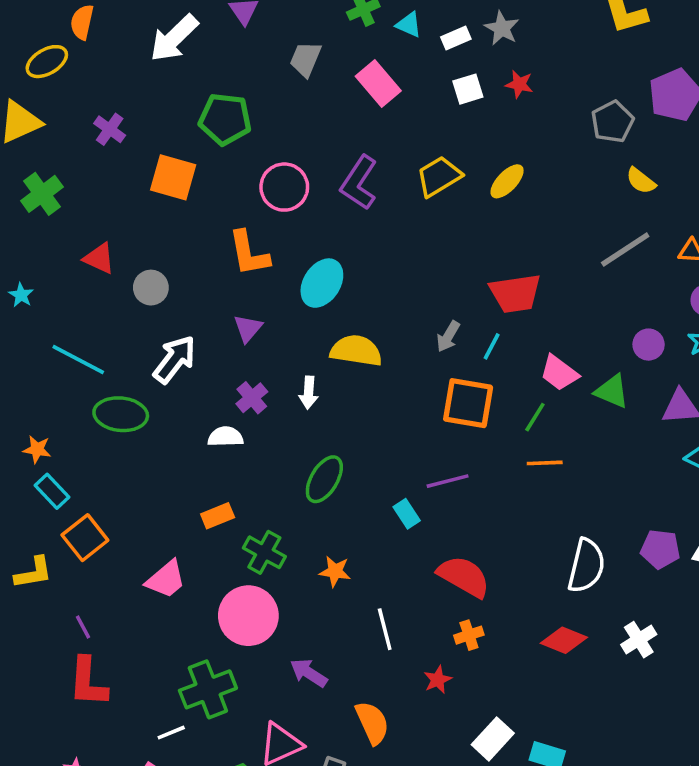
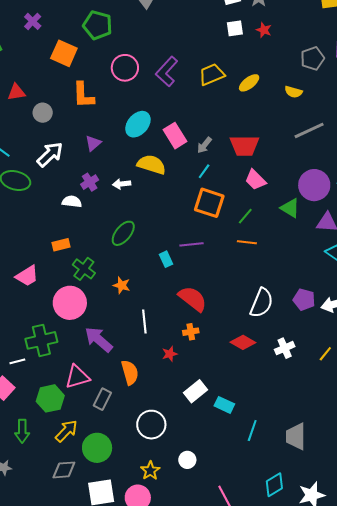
pink rectangle: (378, 83) -> (175, 136), moved
yellow semicircle: (641, 181) -> (293, 92), moved, turned -30
orange L-shape: (249, 253) -> (83, 95), moved
red triangle: (99, 258) -> (16, 92), turned -42
gray arrow: (448, 336) -> (204, 145), moved
purple circle: (649, 345) -> (314, 185), size x1.8
cyan line: (492, 346) -> (204, 171), moved
pink trapezoid: (559, 373) -> (255, 180), moved
white arrow: (309, 393) -> (122, 184), turned 72
purple arrow: (309, 673) -> (99, 340), size x1.4

